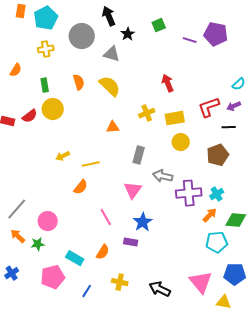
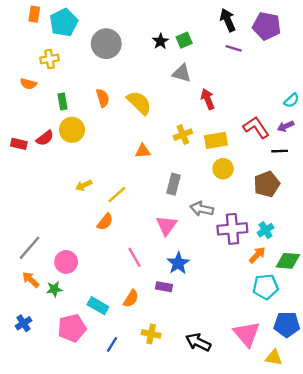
black arrow: (109, 16) -> (228, 20), moved
green square: (159, 25) -> (184, 40), moved
purple pentagon: (216, 34) -> (267, 26), moved
yellow cross: (46, 49) -> (50, 59), moved
gray triangle: (112, 54) -> (182, 73), moved
orange semicircle: (16, 70) -> (28, 84), turned 72
red L-shape: (209, 107) -> (256, 127), turned 75
yellow line: (91, 164) -> (117, 195), turned -30

